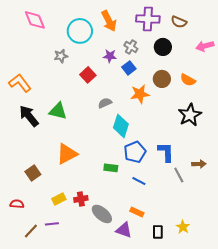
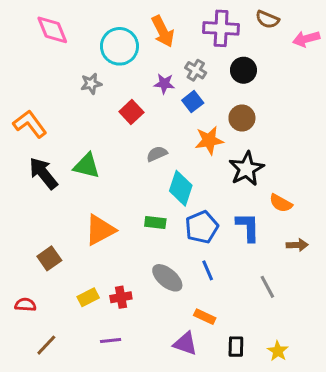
brown semicircle: (179, 22) -> (267, 19), moved
pink arrow: (205, 46) -> (306, 39), moved
orange semicircle: (188, 80) -> (281, 203), moved
black star: (190, 115) -> (246, 169), moved
green rectangle: (111, 168) -> (155, 223), moved
gray line: (179, 175) -> (267, 287), moved
blue line: (139, 181) -> (208, 270), turned 40
gray ellipse: (102, 214) -> (167, 278), moved
purple line: (52, 224) -> (111, 341), moved
yellow star: (183, 227) -> (278, 351), moved

